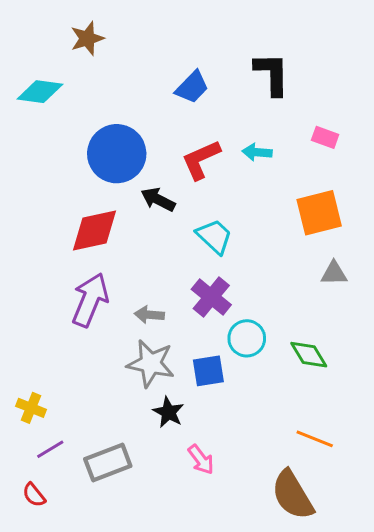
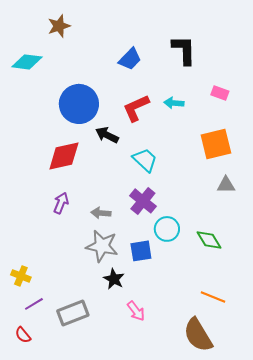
purple arrow: (90, 300) -> (61, 203), size x0.6

